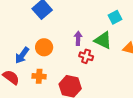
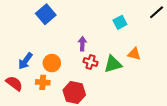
green triangle: (103, 40) -> (113, 64), moved, turned -42
orange circle: (44, 47) -> (52, 63), moved

